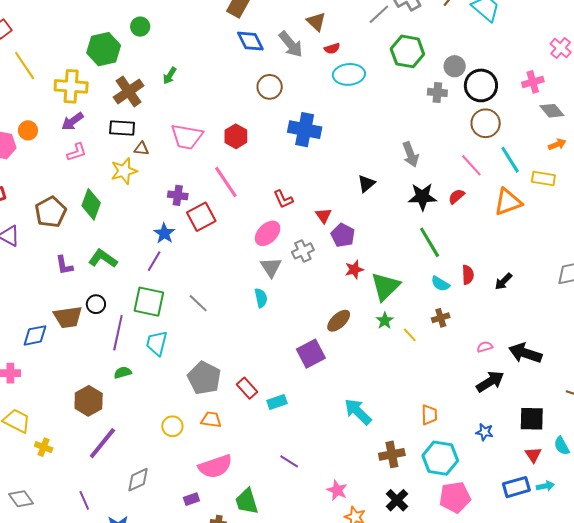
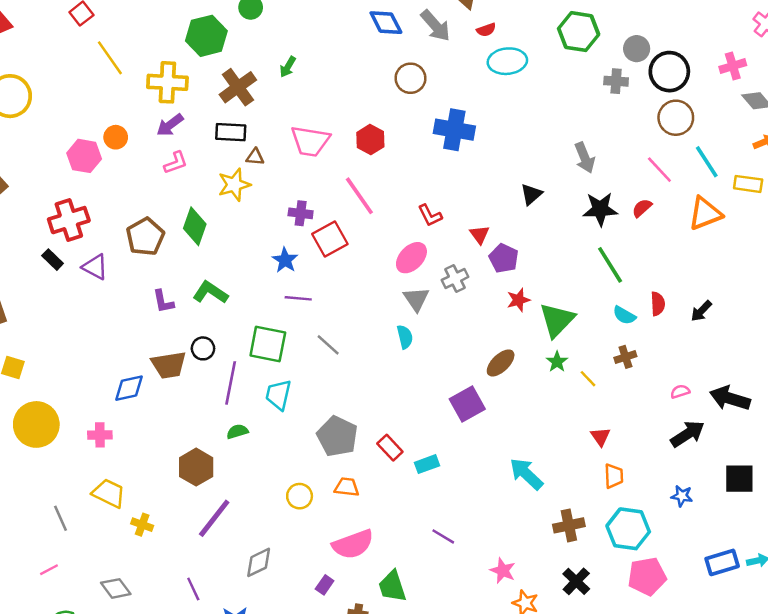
purple line: (154, 261) -> (298, 298), moved, turned 65
red triangle: (533, 455) -> (600, 437), moved
purple rectangle: (191, 499) -> (325, 585), turned -35

